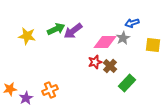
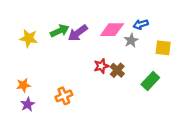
pink diamond: (105, 42) -> (112, 30), moved
green rectangle: (127, 83) -> (150, 81), moved
orange star: (10, 89) -> (23, 85), moved
orange cross: (50, 90) -> (64, 96), moved

